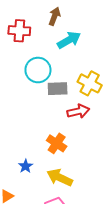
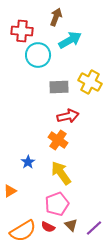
cyan circle: (38, 70) -> (38, 55), moved
red arrow: (78, 111) -> (68, 116), moved
yellow arrow: (60, 178) -> (61, 173), turned 30

